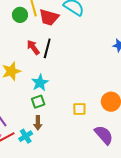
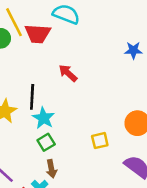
red arrow: (33, 47) -> (68, 73), moved
black line: (47, 48) -> (32, 97), moved

